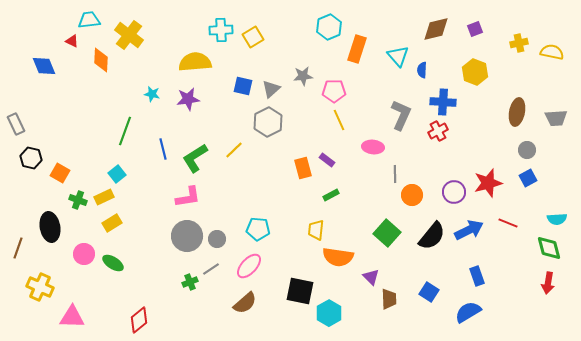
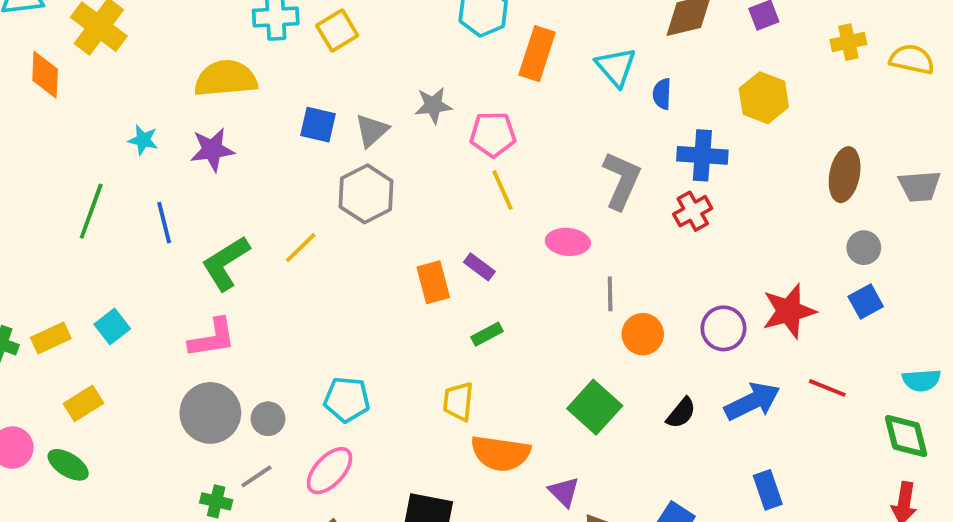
blue line: (163, 149) -> (164, 223), moved
cyan square: (117, 174) -> (112, 326), moved
yellow rectangle: (112, 223) -> (83, 403), moved
black semicircle: (432, 236) -> (681, 413), size x0.6
green cross: (190, 282) -> (216, 501), turned 35

